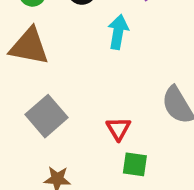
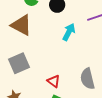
red triangle: (118, 129) -> (54, 81), turned -40

